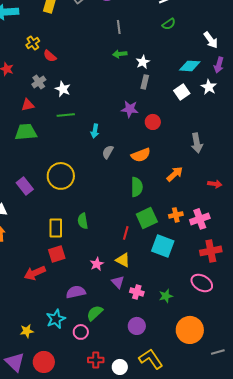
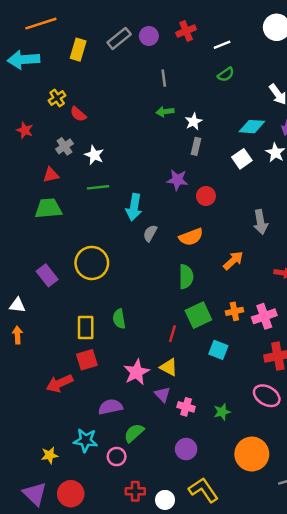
cyan arrow: (95, 131) -> (134, 207), size x1.5
cyan square: (163, 246) -> (218, 350), size x0.7
pink star: (97, 264) -> (136, 372), size x1.5
cyan star: (56, 319) -> (86, 440), turned 30

